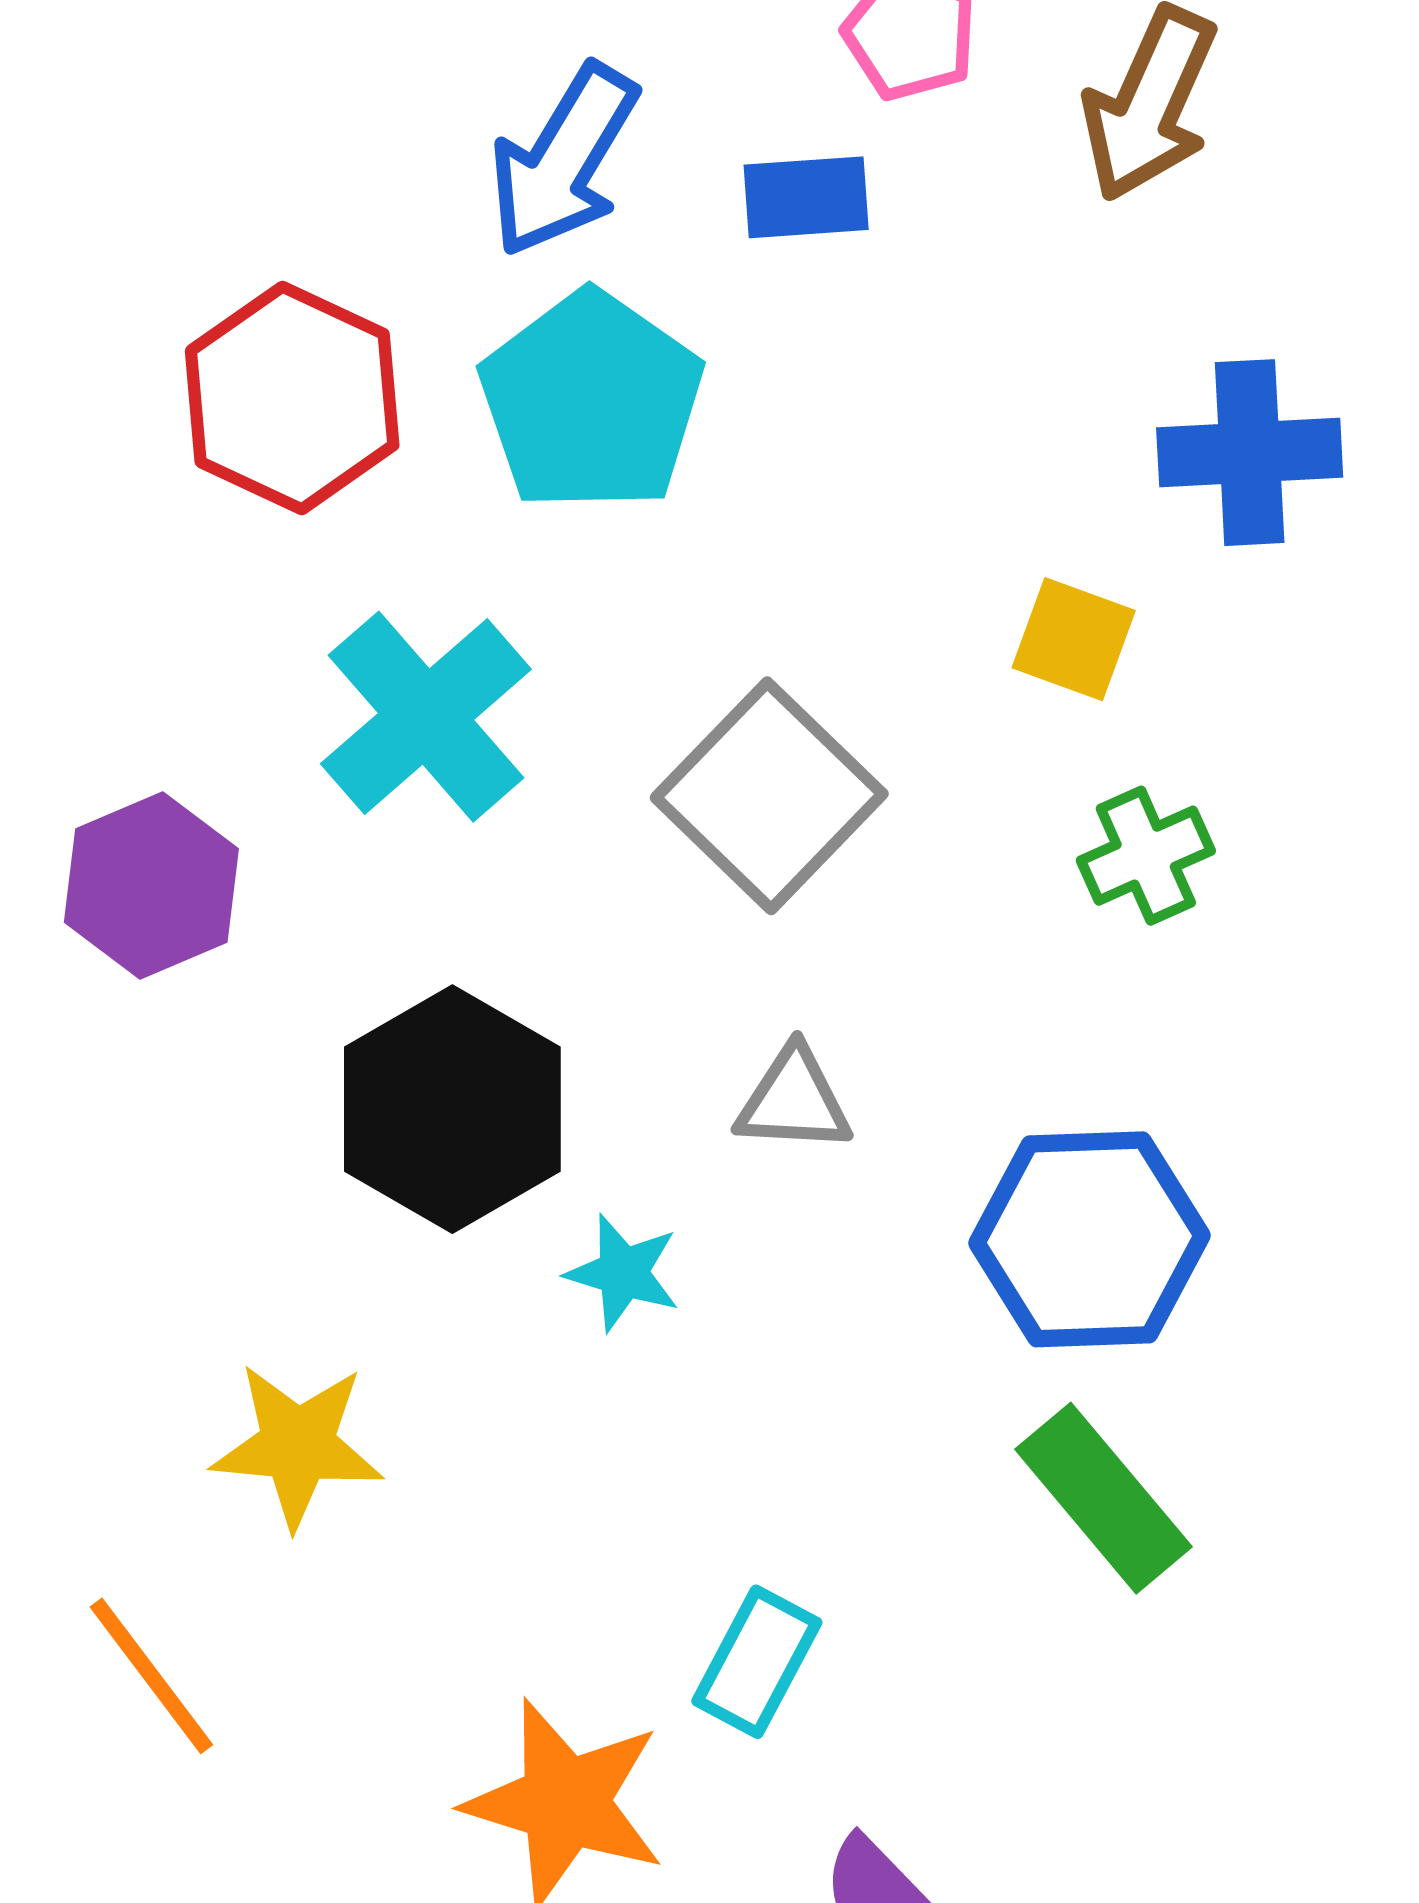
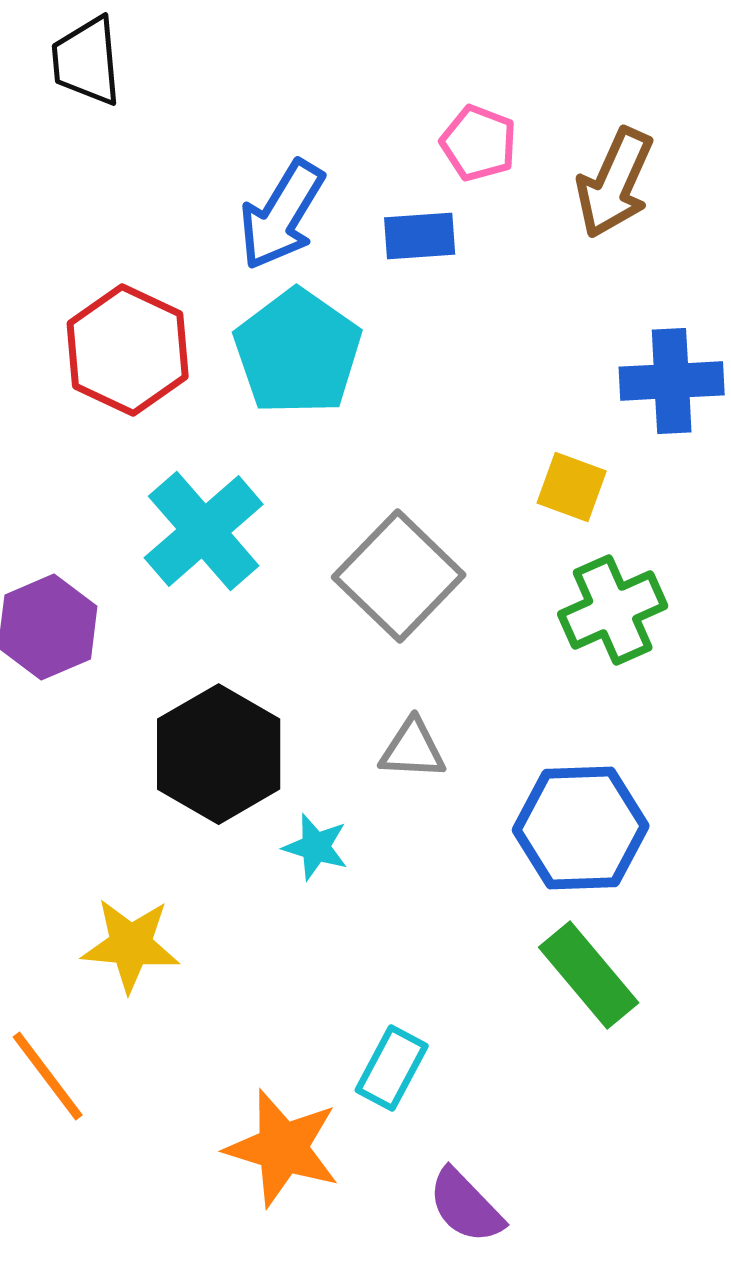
green cross: (1146, 856) -> (613, 610), size x1.4

